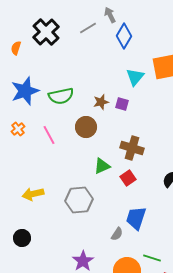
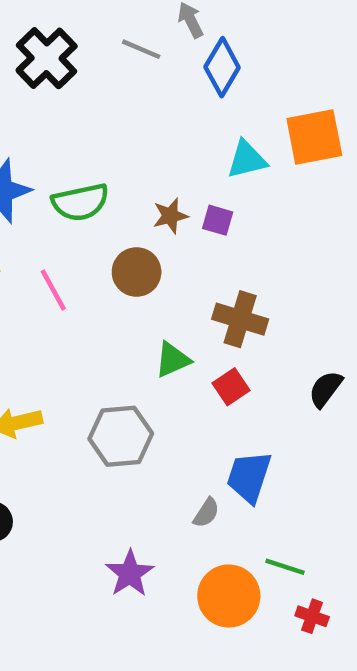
gray line: (88, 28) -> (141, 49), turned 54
cyan triangle: (135, 77) -> (247, 159), turned 36

